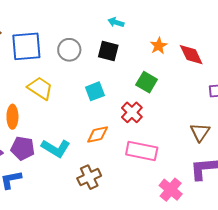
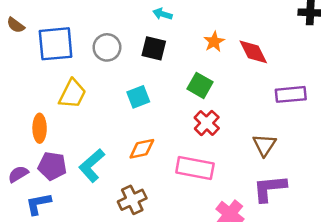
yellow trapezoid: (40, 88) -> (72, 94), turned 84
red cross: (132, 112) -> (207, 123), moved
cyan L-shape: (56, 148) -> (92, 166), turned 108

